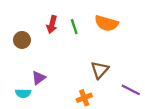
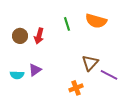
red arrow: (52, 24) -> (39, 36), moved
purple line: (131, 90) -> (109, 75), moved
cyan semicircle: (23, 93) -> (17, 75), moved

